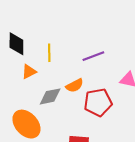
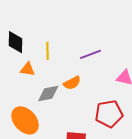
orange triangle: (29, 72) -> (28, 69), turned 35
red pentagon: (98, 102) -> (109, 114), moved

